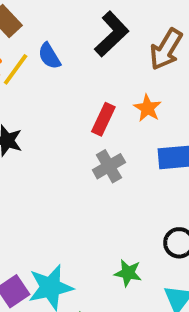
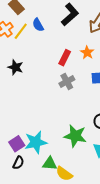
green star: (128, 273) -> (75, 136), size x1.6

